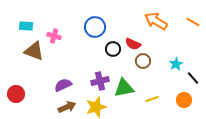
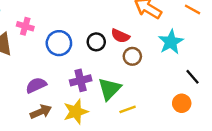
blue circle: (95, 27) -> (59, 43), moved
cyan star: (176, 64) -> (171, 42), moved, size x1.5
green triangle: (124, 88) -> (109, 89), turned -35
yellow line: (152, 99) -> (128, 109), moved

